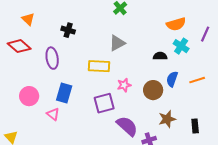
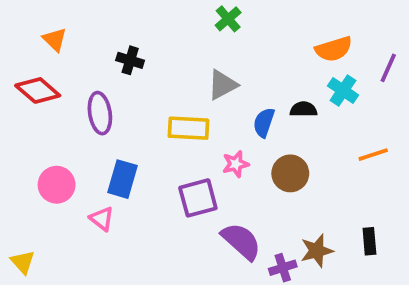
blue semicircle: (172, 79) -> (264, 123), moved
brown star: (167, 119) -> (317, 251), moved

